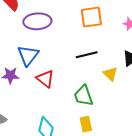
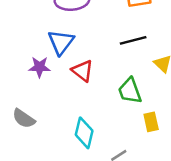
yellow rectangle: (86, 124) -> (151, 122), moved

